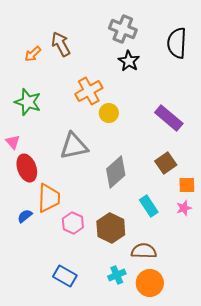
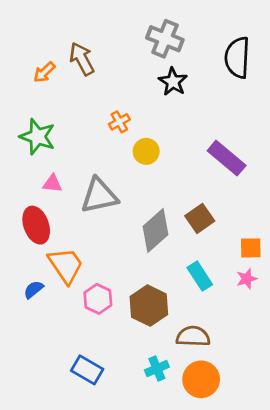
orange cross: (89, 91) -> (119, 122), size x0.6
pink triangle: (13, 142) -> (52, 184), moved, turned -42
brown square: (166, 163) -> (200, 218), moved
orange trapezoid: (49, 198) -> (66, 265), turned -36

